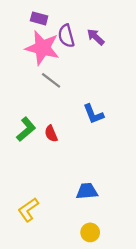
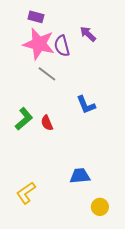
purple semicircle: (66, 36) -> (62, 46), moved
yellow circle: (90, 232) -> (100, 207), moved

